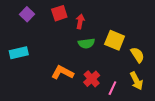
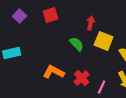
red arrow: (80, 21) -> (91, 23), moved
green semicircle: (86, 43) -> (77, 44), turned -126

